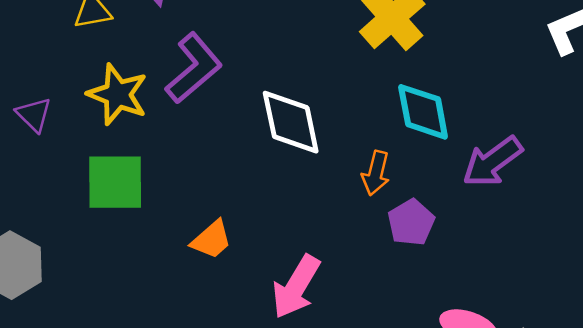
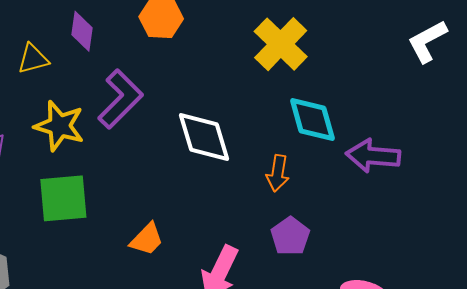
purple arrow: (492, 162) -> (373, 156), turned 46
purple pentagon: (411, 222) -> (290, 236), moved

